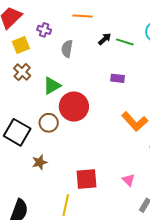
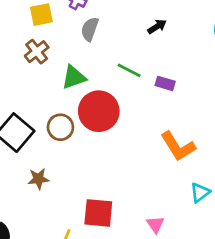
green line: (125, 42) -> (129, 70), moved
gray semicircle: (67, 49) -> (90, 29), moved

